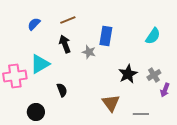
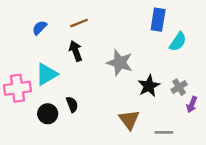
blue rectangle: (106, 36) -> (158, 20), moved
gray star: (89, 52) -> (120, 63), moved, size x1.6
black circle: (36, 112) -> (48, 114), moved

